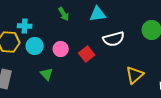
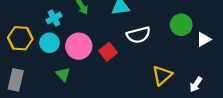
cyan cross: (25, 26) -> (54, 18), moved, turned -32
pink circle: (61, 49) -> (79, 46), size x1.5

